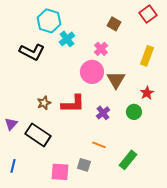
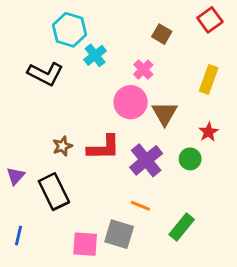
purple cross: (103, 113) -> (146, 160), size x1.6
black rectangle: (38, 135) -> (54, 192), turned 30
gray square: (84, 165) -> (119, 234), size x1.5

